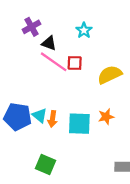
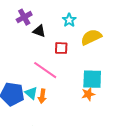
pink line: (54, 62) -> (45, 70), moved
yellow semicircle: (110, 75) -> (91, 37), moved
cyan square: (79, 124) -> (92, 79), moved

